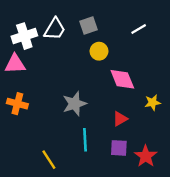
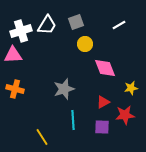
red star: (146, 156) -> (125, 115), moved, turned 30

